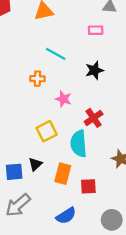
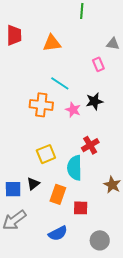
pink rectangle: (96, 30) -> (98, 64), turned 64
orange cross: (37, 79) -> (41, 105), size x1.6
pink star: (63, 99) -> (73, 110), moved

